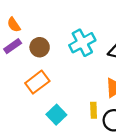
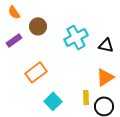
orange semicircle: (14, 25) -> (14, 12), moved
brown circle: (40, 47) -> (38, 26), moved

